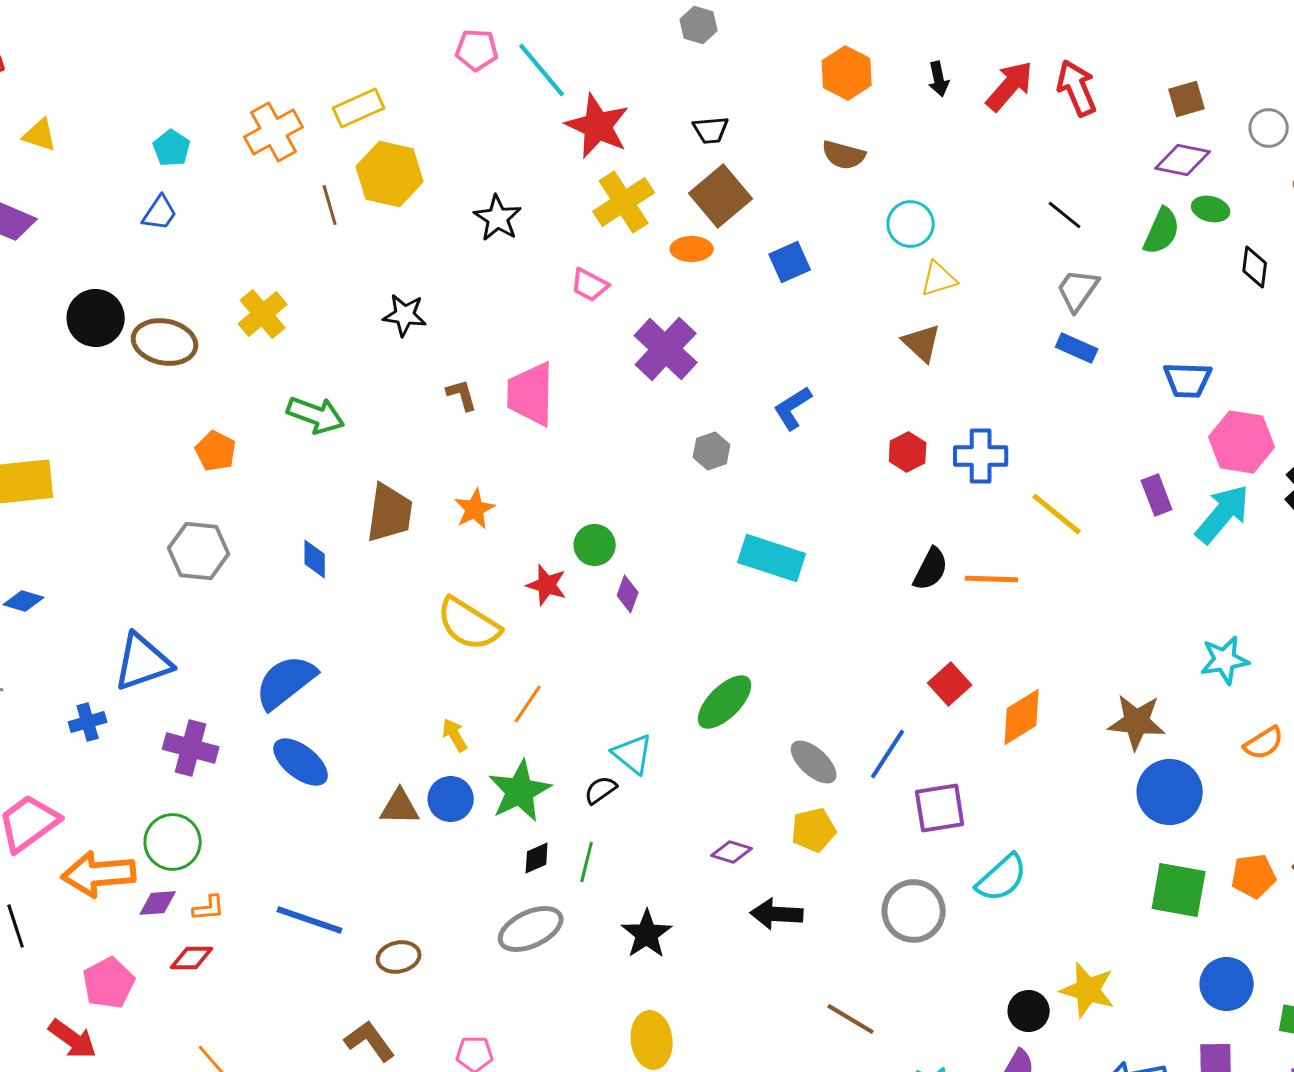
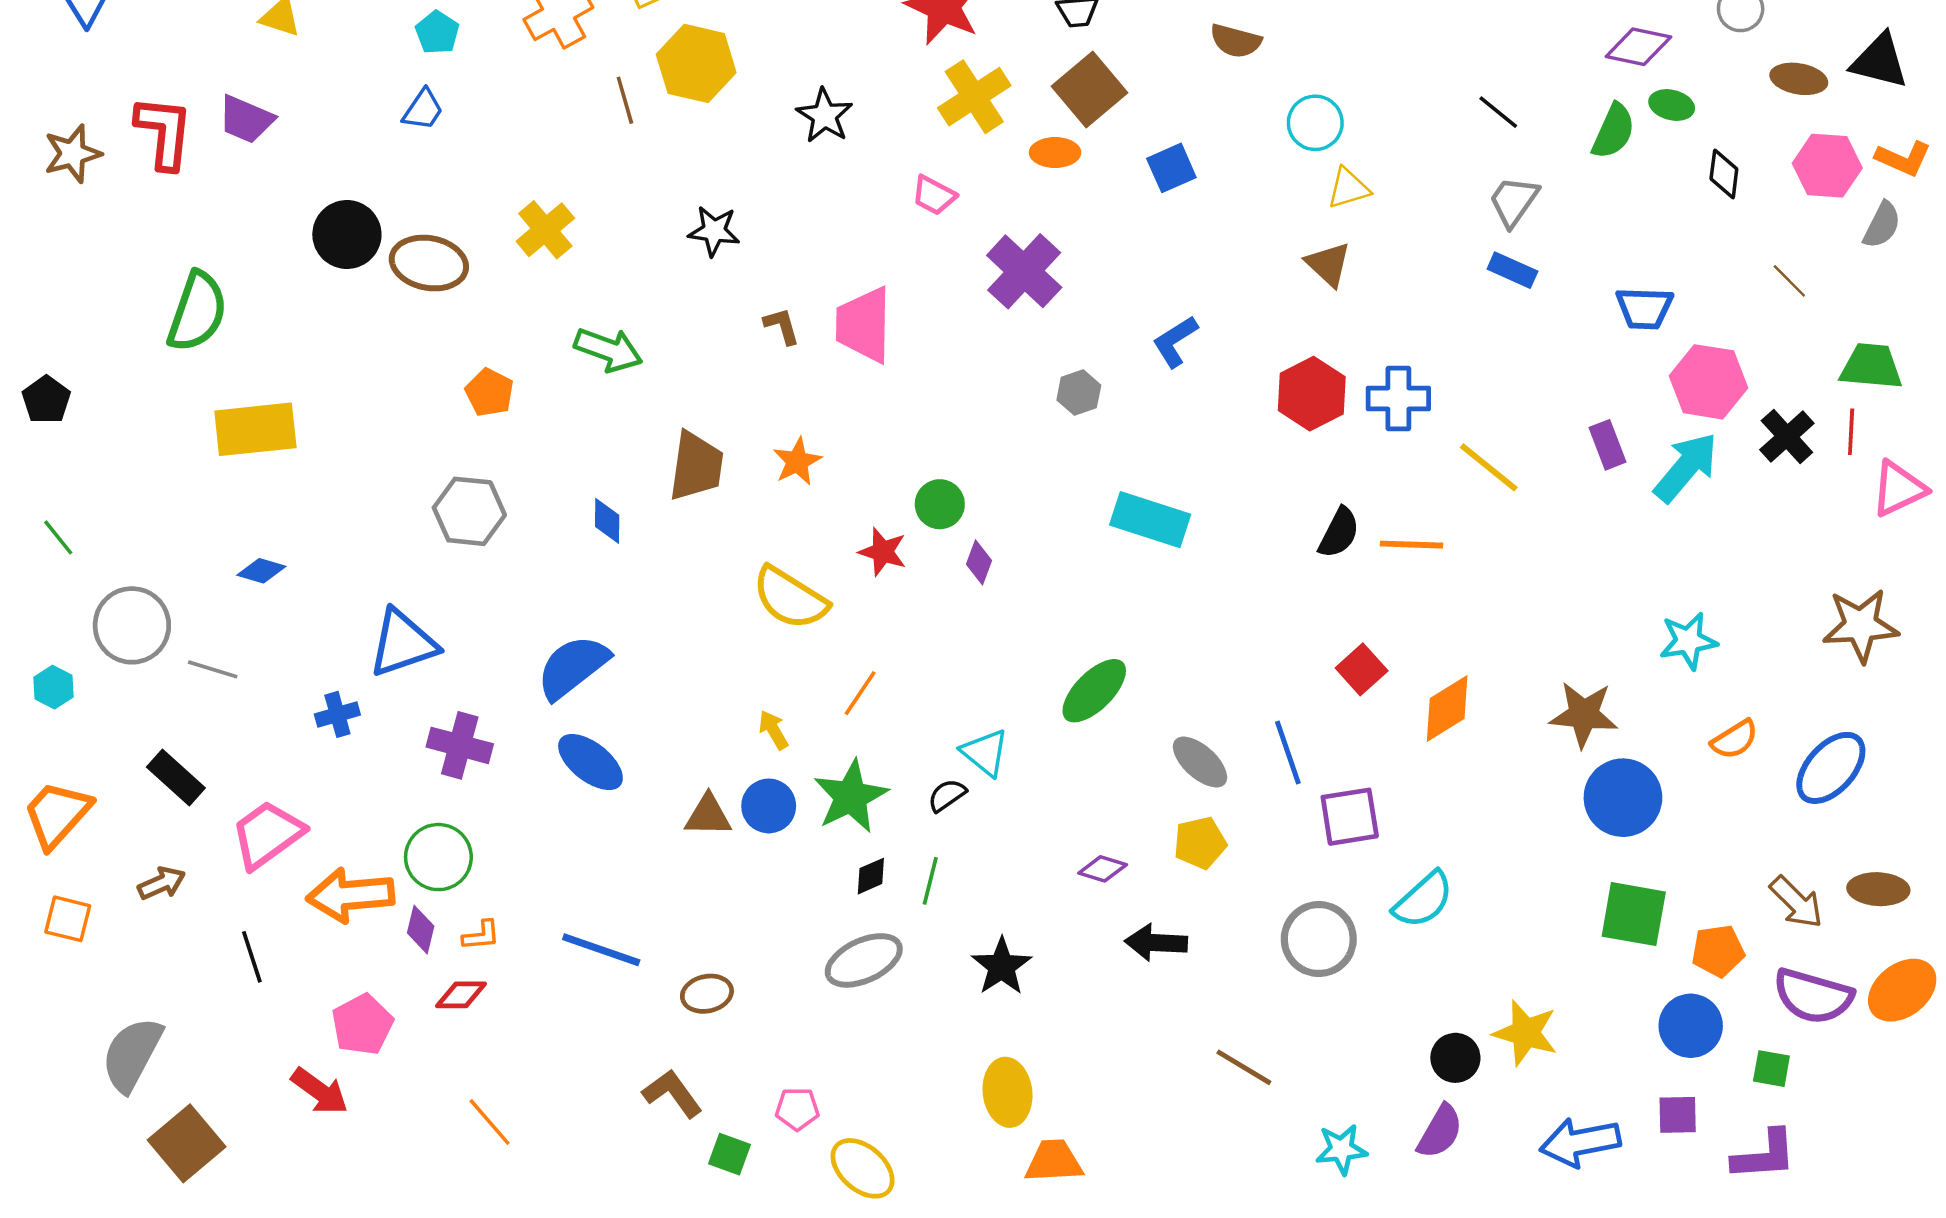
red hexagon: (908, 452) -> (1312, 394), size x1.5
blue line: (888, 754) -> (1288, 753), turned -52
orange pentagon: (1254, 876) -> (1718, 951), moved
purple diamond: (158, 903) -> (421, 930), turned -72

